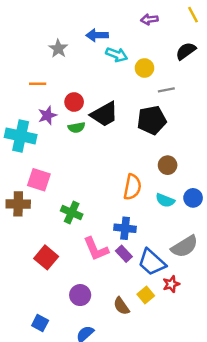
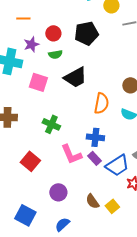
black trapezoid: (104, 114) -> (75, 77), moved
black pentagon: (152, 120) -> (86, 33), moved
pink square: (39, 180) -> (38, 82), moved
blue trapezoid: (152, 262) -> (117, 165), turned -75
yellow square: (146, 295) -> (112, 206), moved
blue square: (40, 323) -> (25, 215), size x1.5

